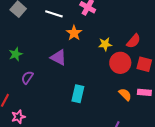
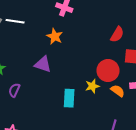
white line: (54, 14) -> (15, 21), moved
yellow star: (105, 44) -> (92, 86), moved
red circle: (120, 63) -> (108, 71), moved

